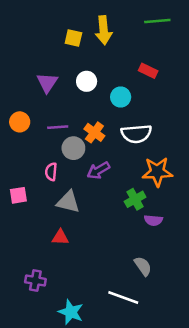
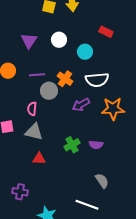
purple arrow: (98, 170) -> (81, 105), moved
green cross: (135, 199) -> (72, 145), moved
gray triangle: (68, 202) -> (34, 132), moved
purple semicircle: (153, 220) -> (96, 145), moved

